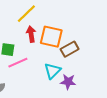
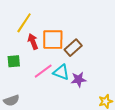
pink line: (18, 63) -> (43, 71), moved
cyan triangle: (52, 71) -> (61, 72), turned -42

